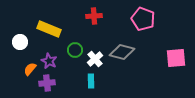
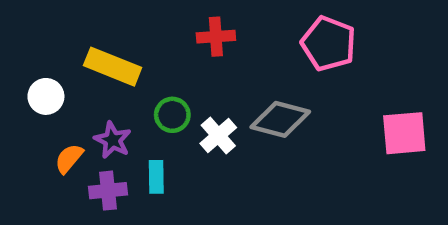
cyan rectangle: (91, 81) -> (156, 177), moved

